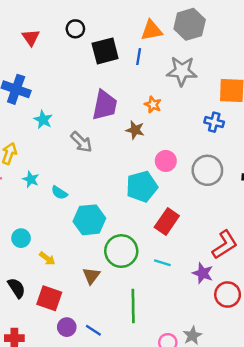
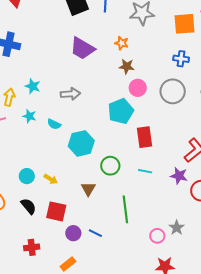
purple trapezoid: (105, 105) -> (82, 48), turned 116
cyan star: (43, 120) -> (33, 86), moved
blue cross: (214, 122) -> (181, 59), moved
brown star: (135, 130) -> (127, 66), moved
gray arrow: (81, 142) -> (70, 94), moved, turned -42
red rectangle: (167, 222) -> (145, 137), turned -35
cyan circle: (21, 238) -> (27, 176), moved
green circle: (121, 251) -> (110, 166), size x0.7

